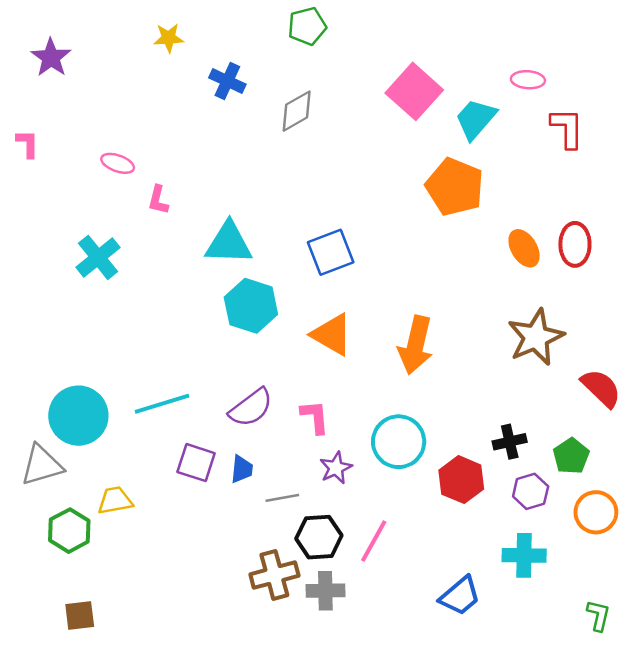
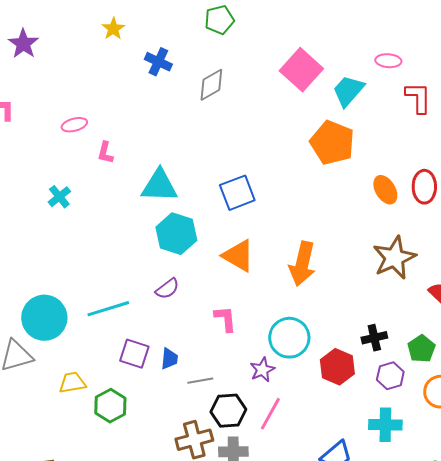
yellow star: (169, 38) -> (113, 29), turned -30
pink ellipse: (118, 163) -> (74, 125), turned -35
cyan cross: (98, 257) -> (59, 197), size x0.7
purple semicircle: (251, 408) -> (167, 289), moved, size x0.7
purple star: (336, 468) -> (262, 370), moved
green hexagon: (69, 531) -> (110, 406), moved

